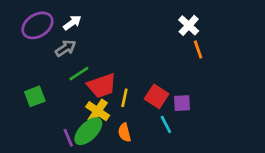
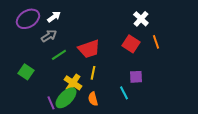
orange line: (198, 50) -> (156, 42), moved
red trapezoid: (102, 86) -> (89, 49), moved
green square: (35, 96) -> (26, 72), turned -35
red square: (157, 96) -> (131, 44), moved

